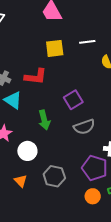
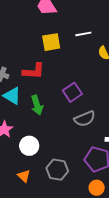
green arrow: (44, 120) -> (37, 105), moved

